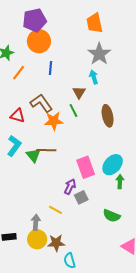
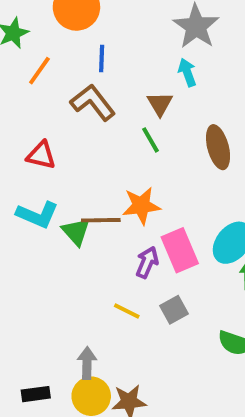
brown L-shape: (41, 103) -> (93, 102), moved
orange star: (54, 121) -> (141, 206), moved
cyan L-shape: (14, 146) -> (37, 215), turned 80
purple arrow: (70, 187) -> (147, 262), moved
yellow line: (56, 210) -> (127, 311), moved

